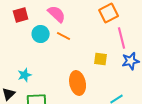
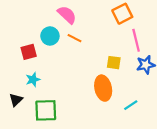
red square: (21, 15) -> (29, 52), moved
orange ellipse: (78, 83) -> (103, 88), moved

